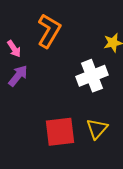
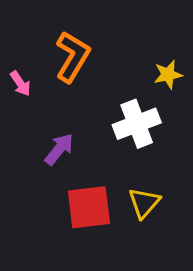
purple arrow: (18, 76) -> (59, 149), moved

